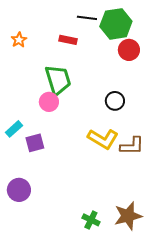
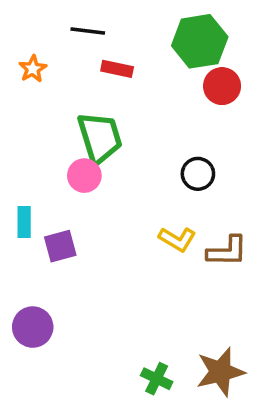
black line: (87, 18) -> (88, 31), moved
cyan rectangle: (14, 129) -> (24, 222), turned -48
yellow L-shape: (103, 139) -> (177, 239), size x0.7

